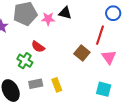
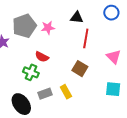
black triangle: (65, 13) -> (77, 17), moved
red line: (100, 35) -> (86, 38), moved
brown square: (82, 53) -> (80, 69), moved

